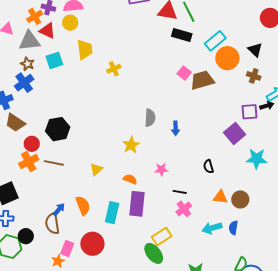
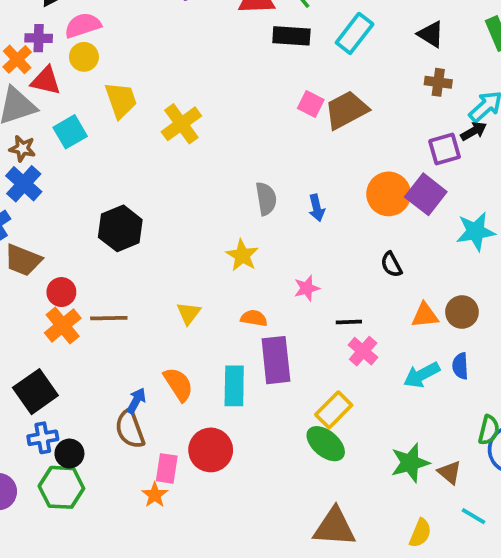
orange circle: (227, 58) -> (389, 194), moved
yellow cross: (114, 69) -> (181, 124), size x1.5
black hexagon: (58, 129) -> (120, 228), moved
black circle: (26, 236) -> (69, 454), moved

